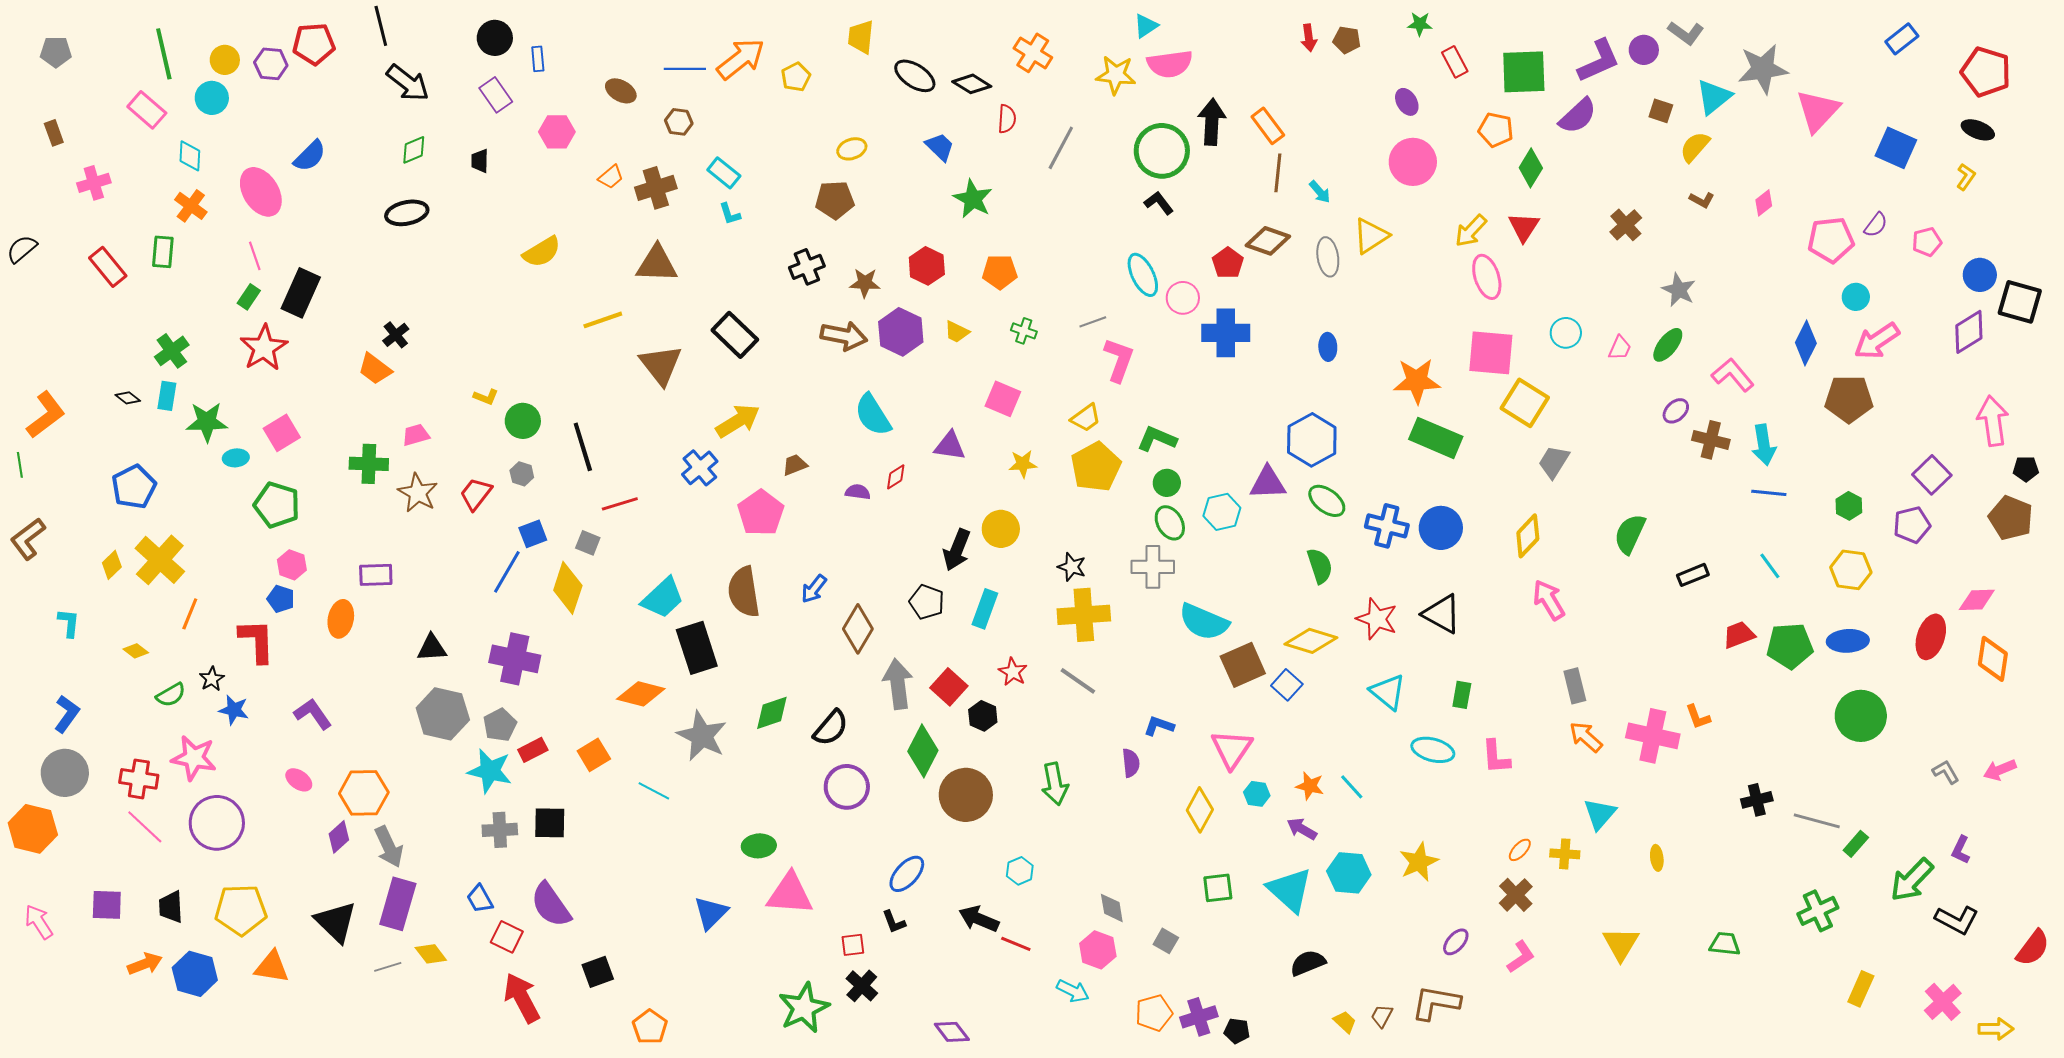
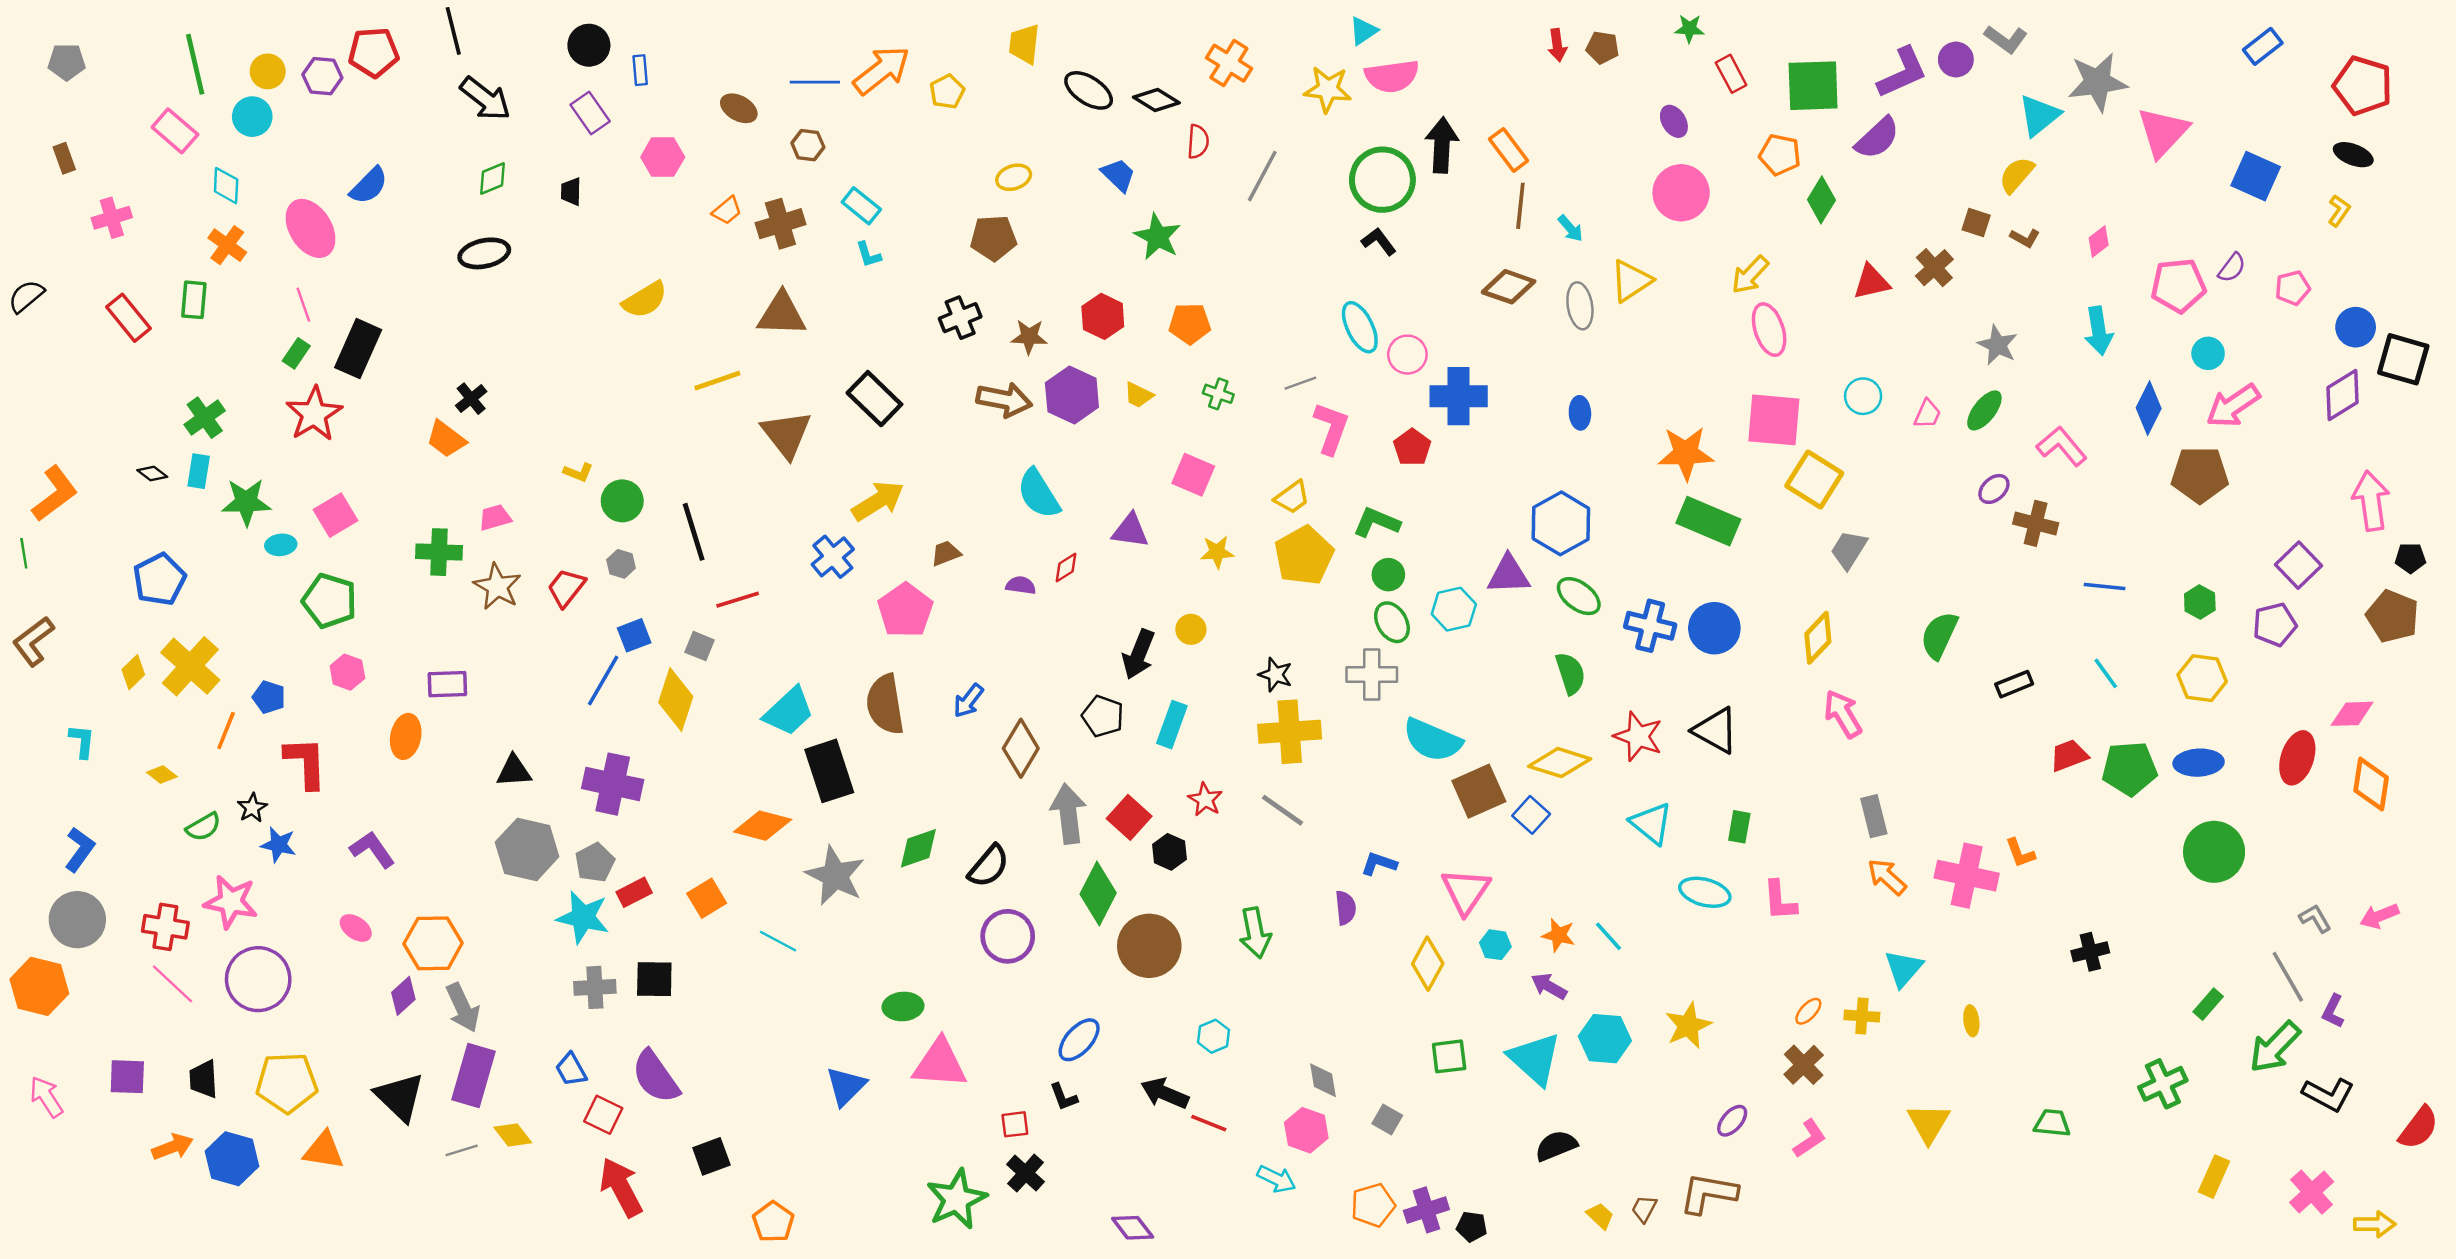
brown square: (1661, 111) -> (1976, 222), moved
red triangle: (1524, 227) -> (1871, 282), moved, turned 44
red pentagon: (1228, 263) -> (1412, 447), moved
cyan arrow: (1764, 445) -> (2099, 331), moved
yellow circle: (1001, 529) -> (1191, 629), size x0.7
blue pentagon: (281, 599) -> (269, 697), moved
gray line: (1817, 821) -> (2288, 977), moved, turned 45

